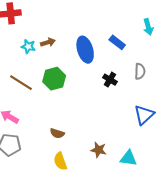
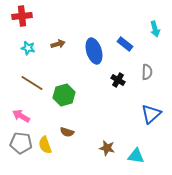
cyan star: (28, 46) -> (28, 48), moved
green hexagon: (54, 79) -> (64, 95), moved
yellow semicircle: (60, 161) -> (45, 145), moved

